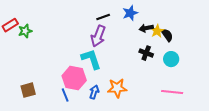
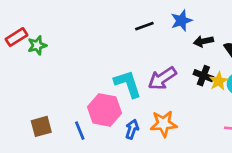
yellow star: (157, 31) -> (219, 81), moved
purple arrow: (98, 36) -> (162, 78), moved, turned 35
blue line: (65, 95) -> (80, 131), moved

